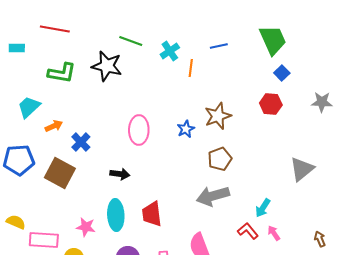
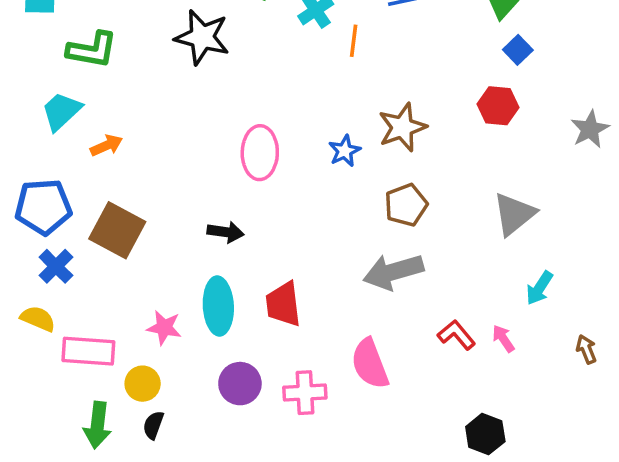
green L-shape: (62, 73) -> (92, 50), moved
gray star: (322, 102) -> (590, 129), moved, turned -30
blue cross: (81, 142) -> (56, 266), moved
gray triangle: (302, 169) -> (514, 214), moved
cyan arrow: (263, 208) -> (539, 288), moved

